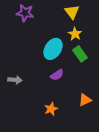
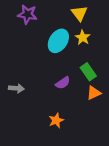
cyan ellipse: (53, 49) -> (58, 41), moved
green rectangle: (80, 54) -> (88, 72), moved
orange triangle: (85, 100) -> (94, 93), moved

